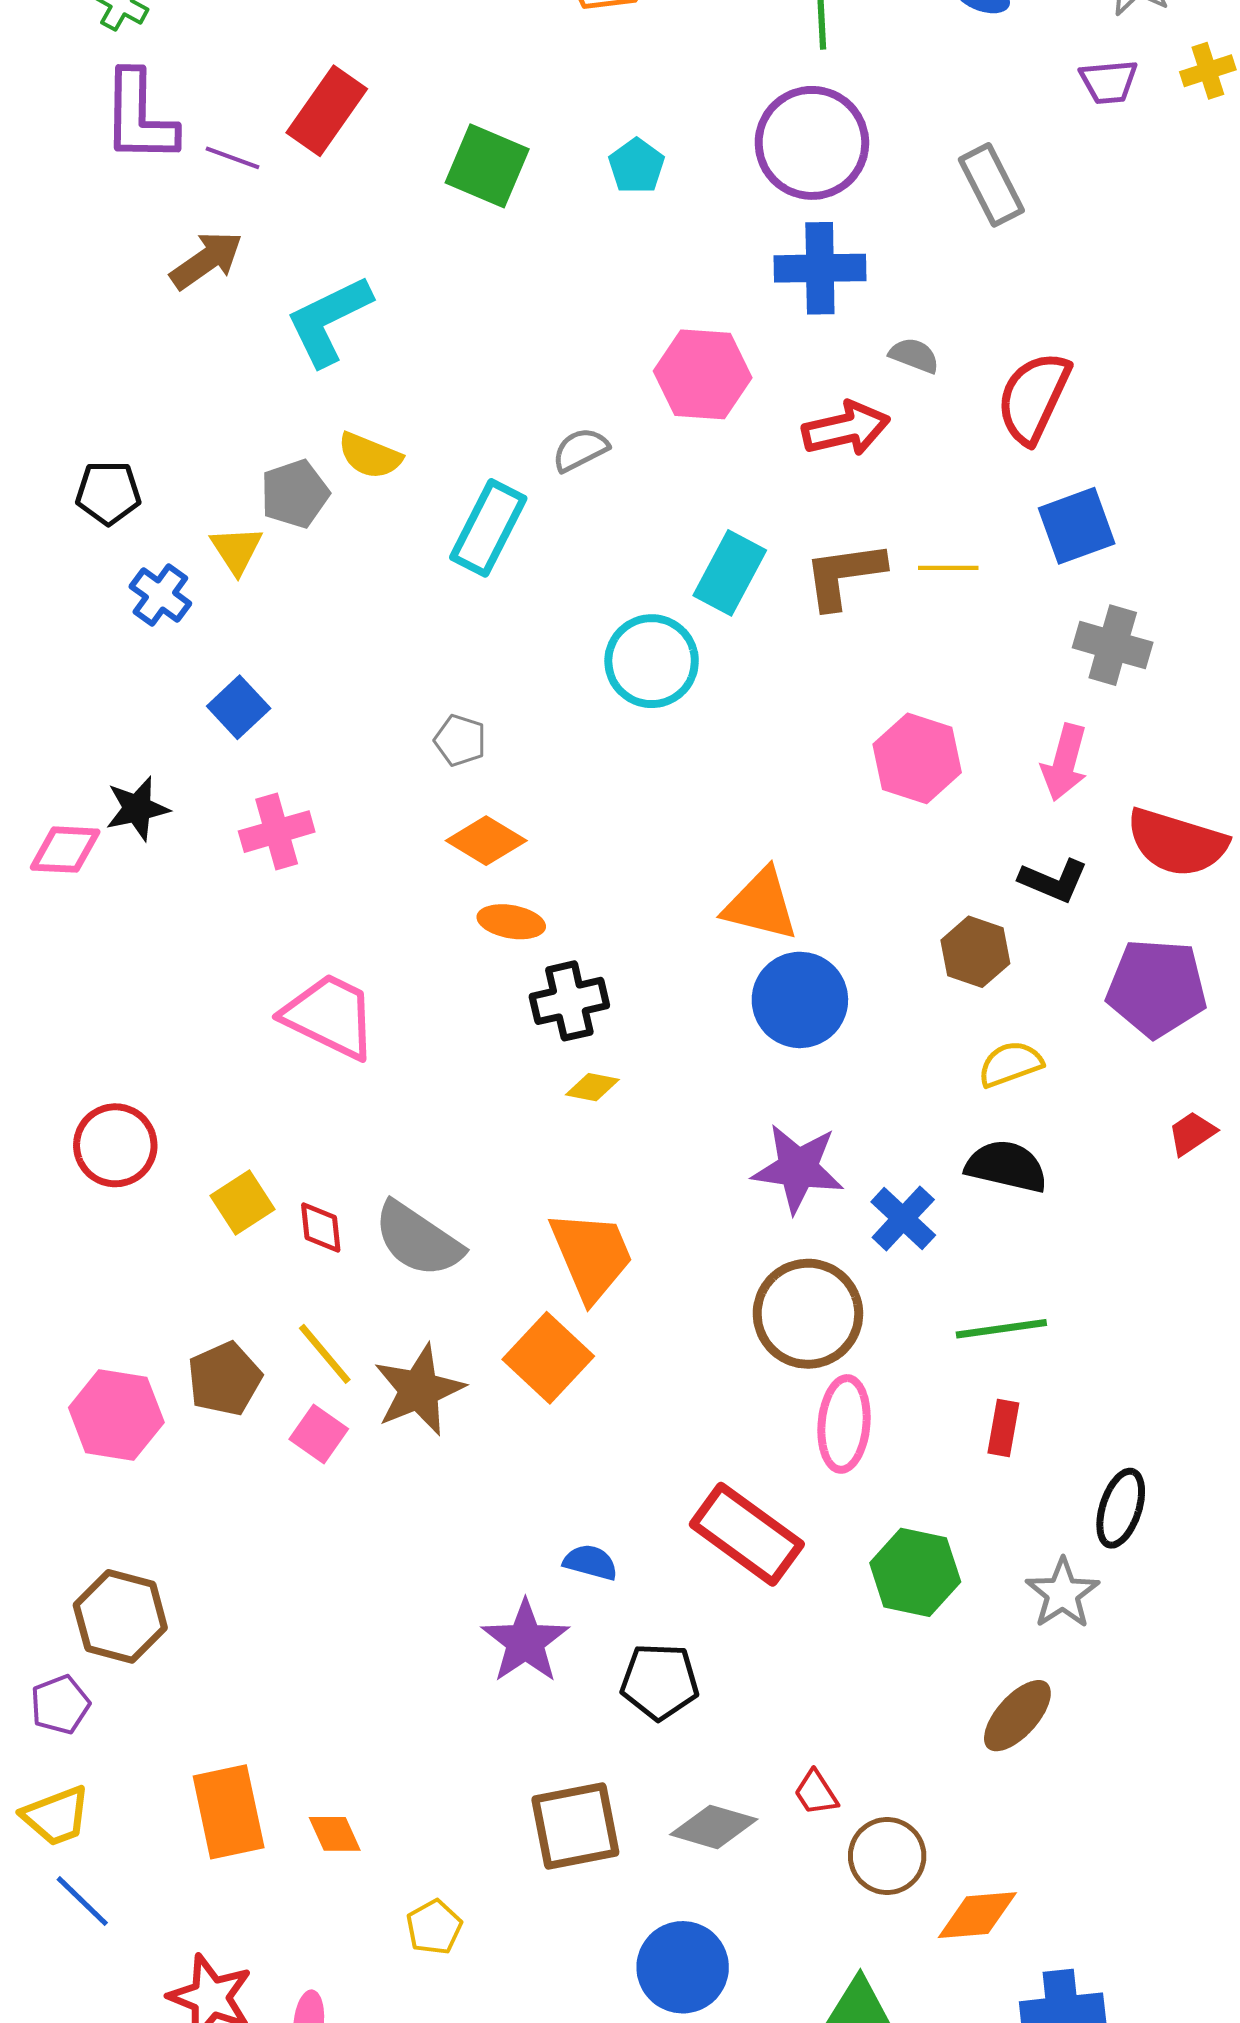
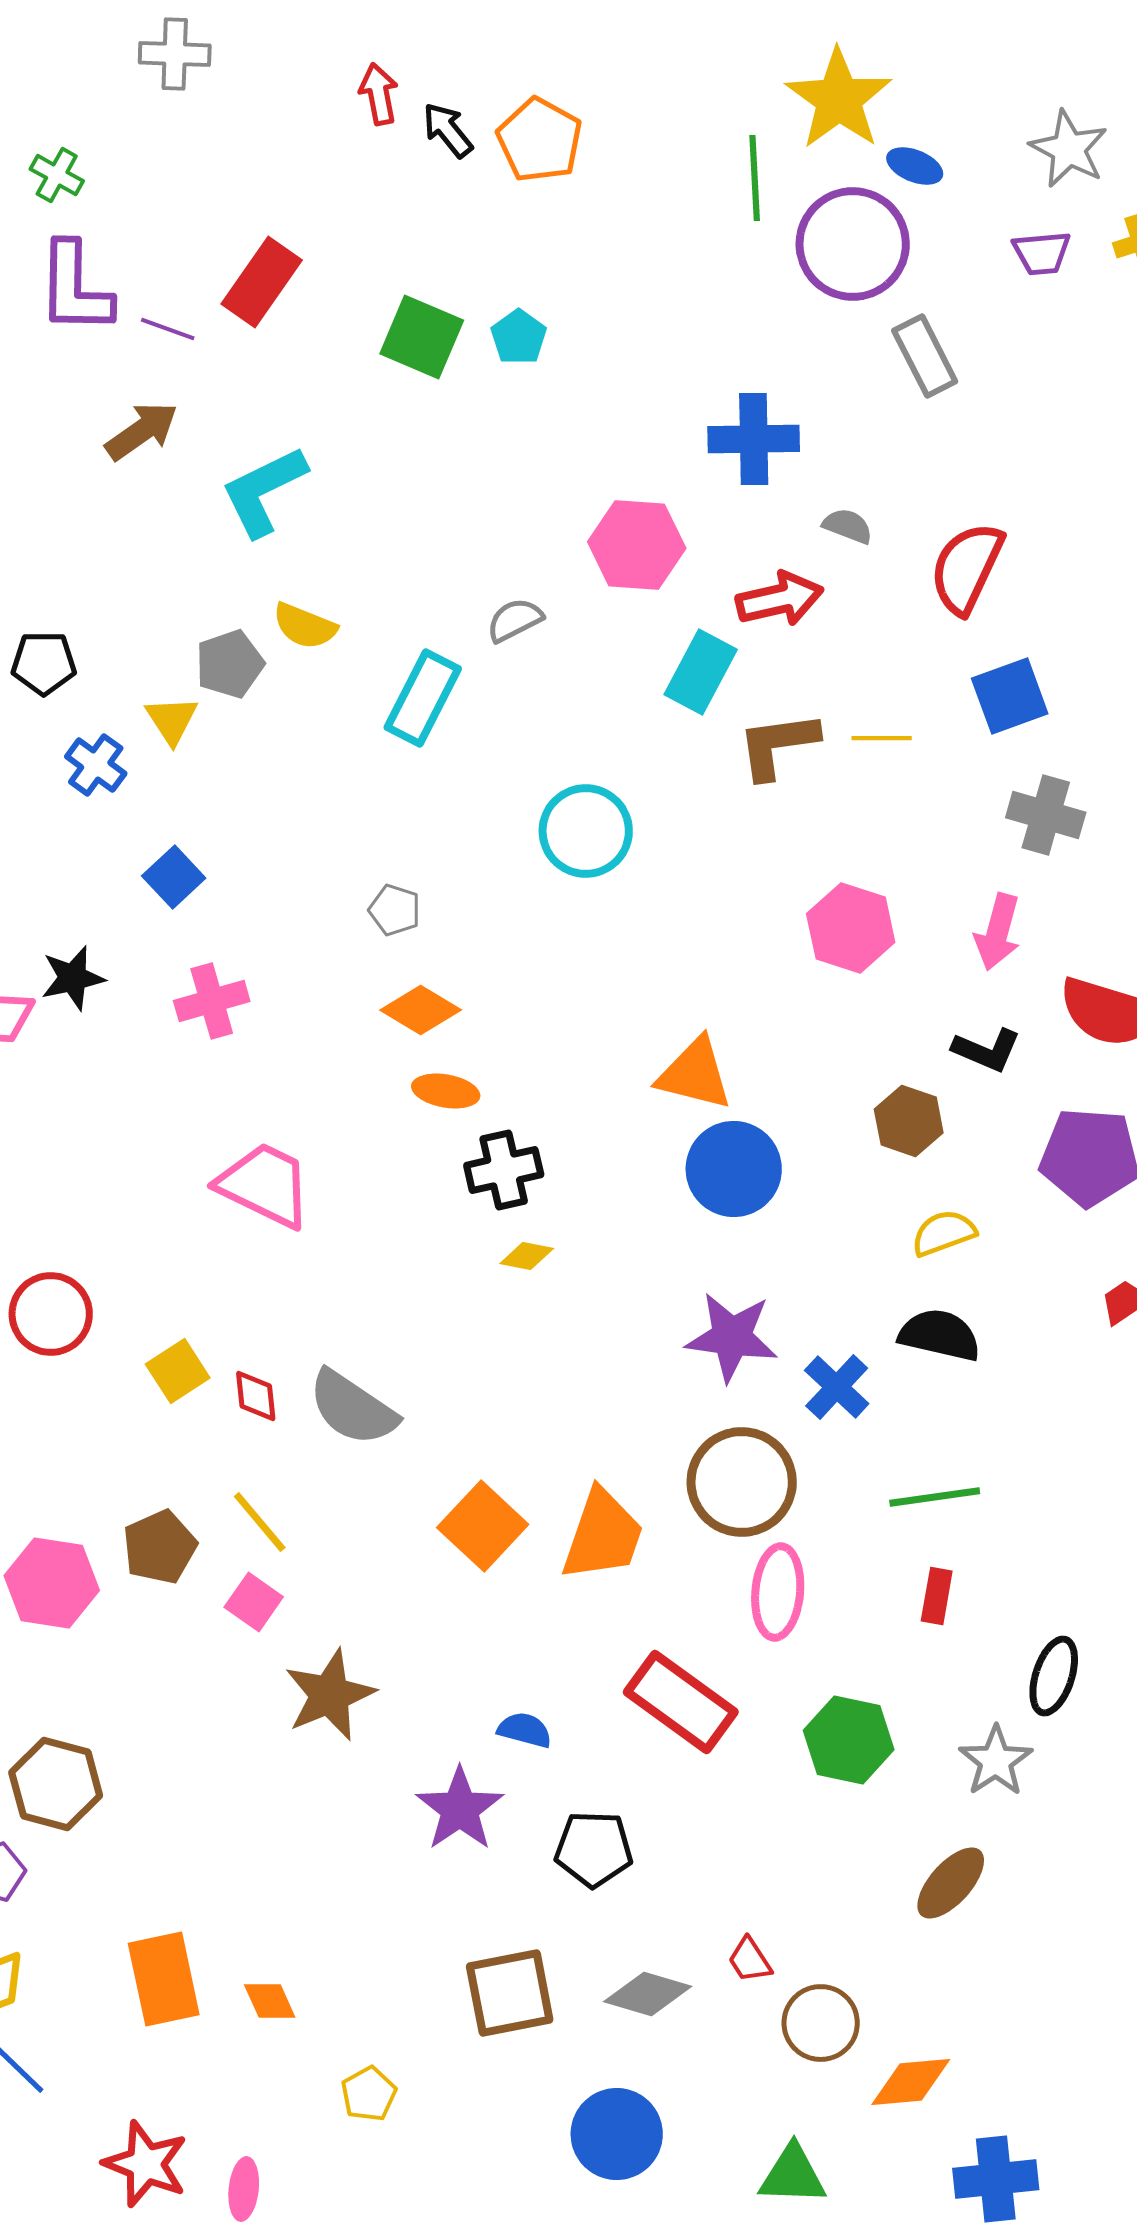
purple circle: (812, 143) -> (853, 244), moved
cyan pentagon: (637, 166) -> (519, 337), moved
cyan rectangle: (730, 573) -> (701, 672), moved
orange trapezoid: (591, 1256) -> (603, 1535), moved, turned 42
brown star: (419, 1390) -> (330, 1695), moved

